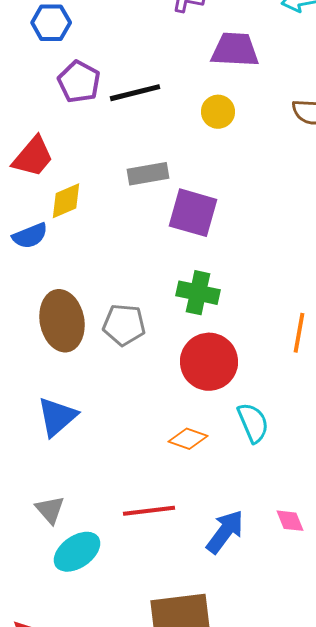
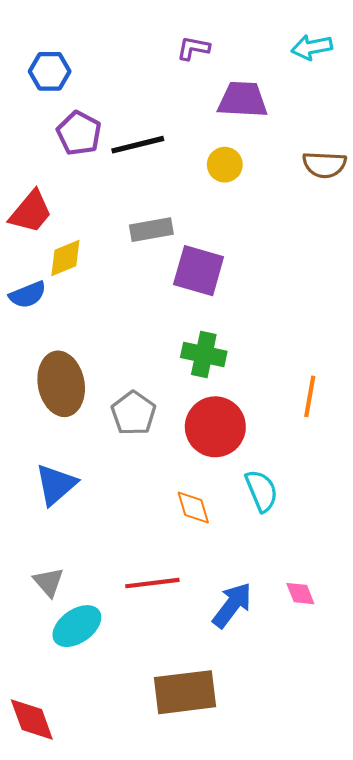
gray pentagon: (124, 325) -> (134, 413), moved, turned 30
orange diamond: (188, 439) -> (193, 508), turned 54

